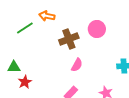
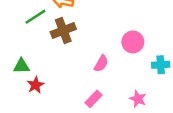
pink circle: (97, 29) -> (133, 42), moved
brown cross: (69, 39) -> (63, 31), moved

